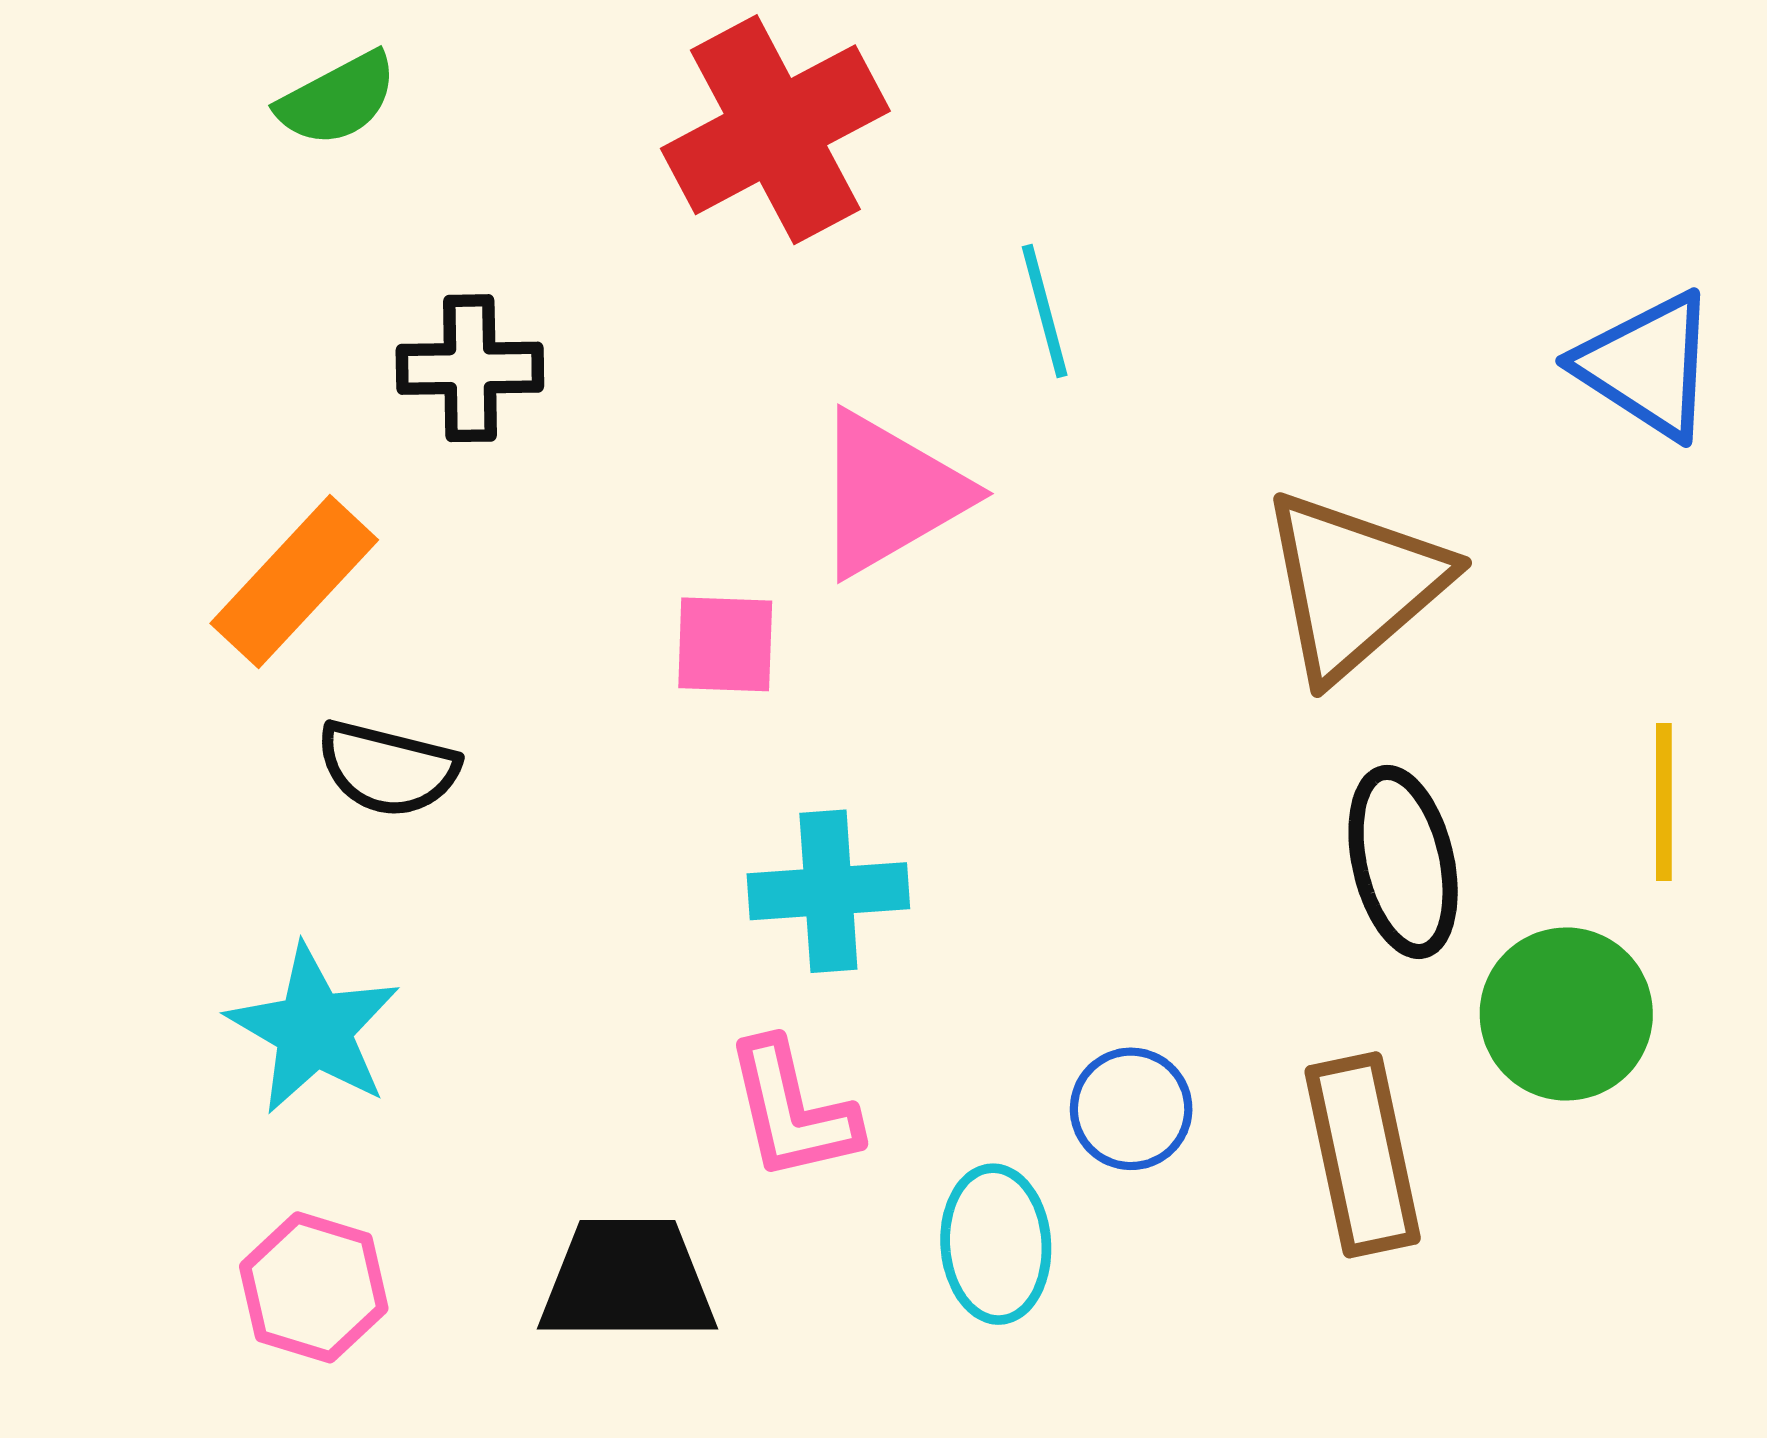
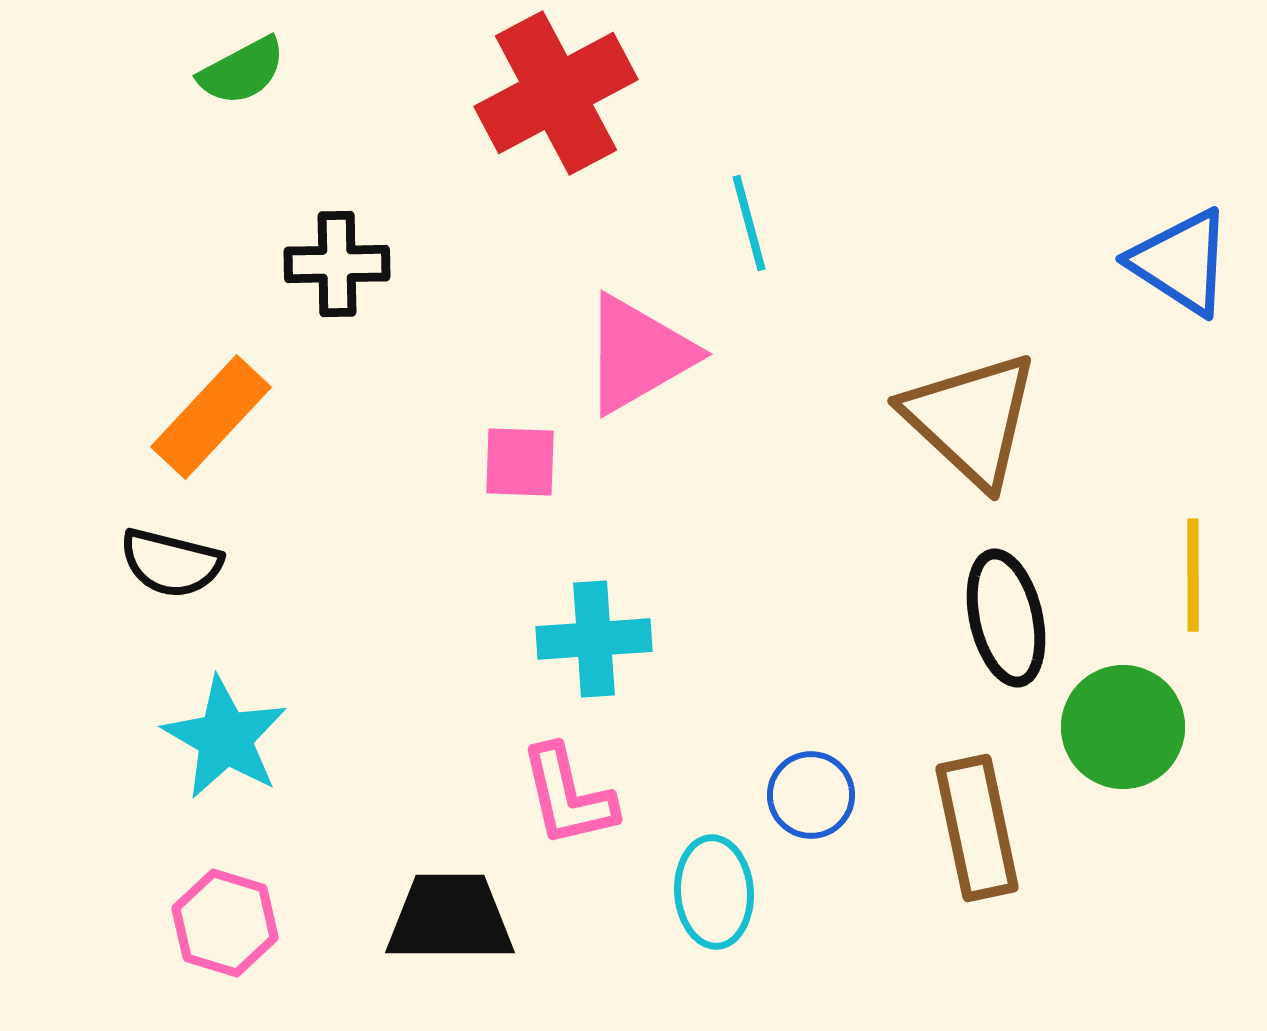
brown triangle: (1354, 584) -> (971, 419), turned -36
black semicircle: (388, 769) -> (171, 563), moved

